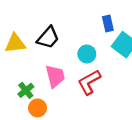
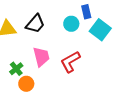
cyan circle: (87, 54) -> (71, 24), moved

